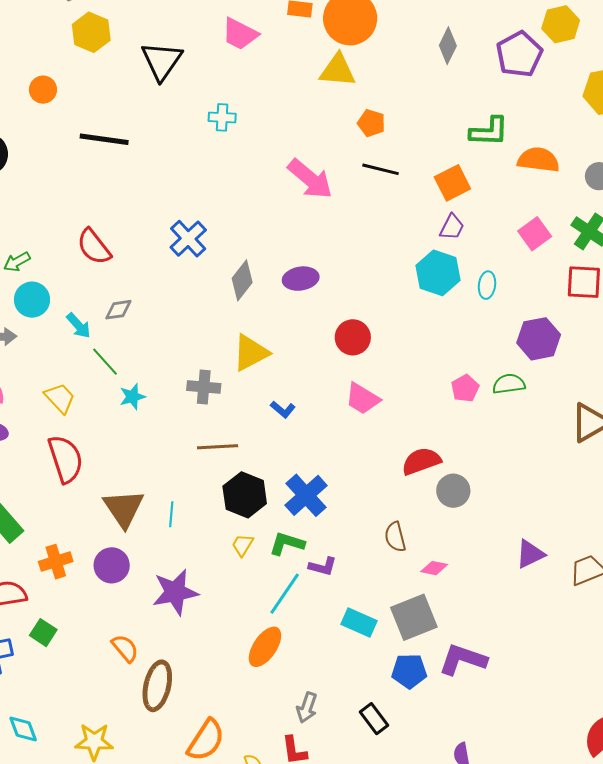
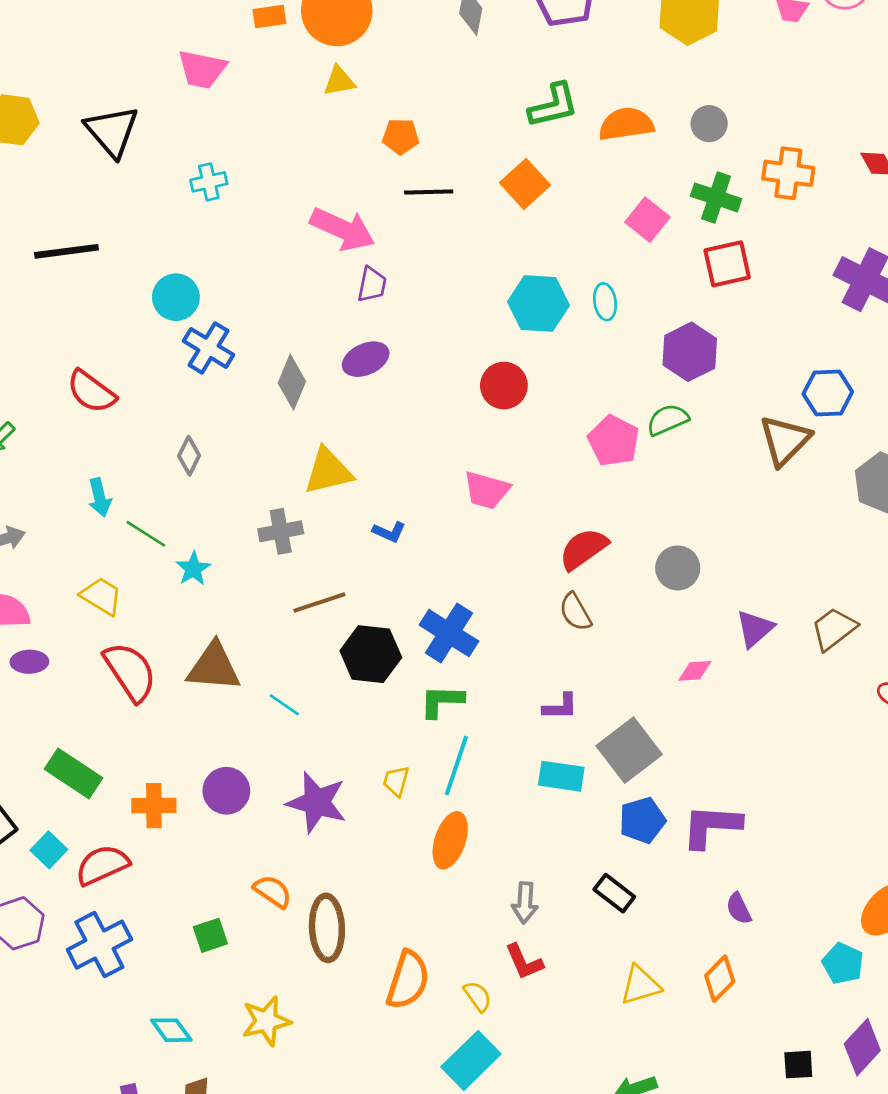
yellow triangle: (338, 70) -> (339, 81), size x0.7
purple trapezoid: (452, 227) -> (372, 284), moved
cyan circle: (32, 300) -> (176, 297), moved
gray diamond: (118, 310) -> (189, 456), moved, turned -40
cyan arrow: (79, 326) -> (100, 497), turned 44
red circle: (353, 337) -> (504, 386), moved
yellow triangle: (251, 353) -> (328, 471), turned 30
pink pentagon: (465, 388) -> (614, 441), size x1.4
gray circle: (453, 491) -> (678, 568), moved
brown triangle: (124, 508) -> (214, 667), moved, turned -36
cyan line: (171, 514) -> (284, 705), turned -45
brown semicircle: (395, 537) -> (575, 612), moved
yellow trapezoid: (242, 545) -> (396, 781), moved
orange cross: (56, 562) -> (154, 806), turned 32
purple L-shape: (323, 566) -> (560, 707), moved
pink diamond: (434, 568) -> (695, 671), moved
purple star: (175, 592) -> (317, 802), turned -30
green square: (43, 633) -> (210, 935), moved, turned -36
purple L-shape: (463, 660) -> (712, 826), moved

